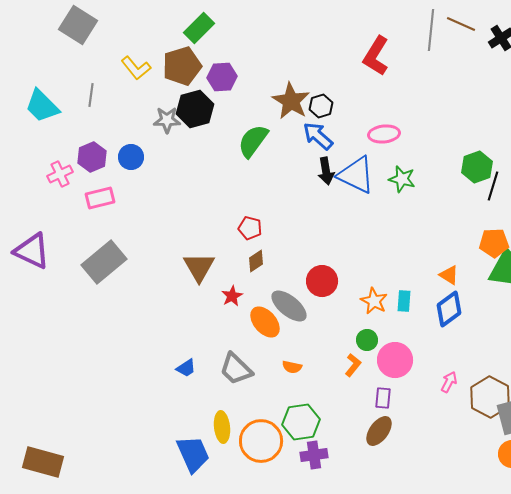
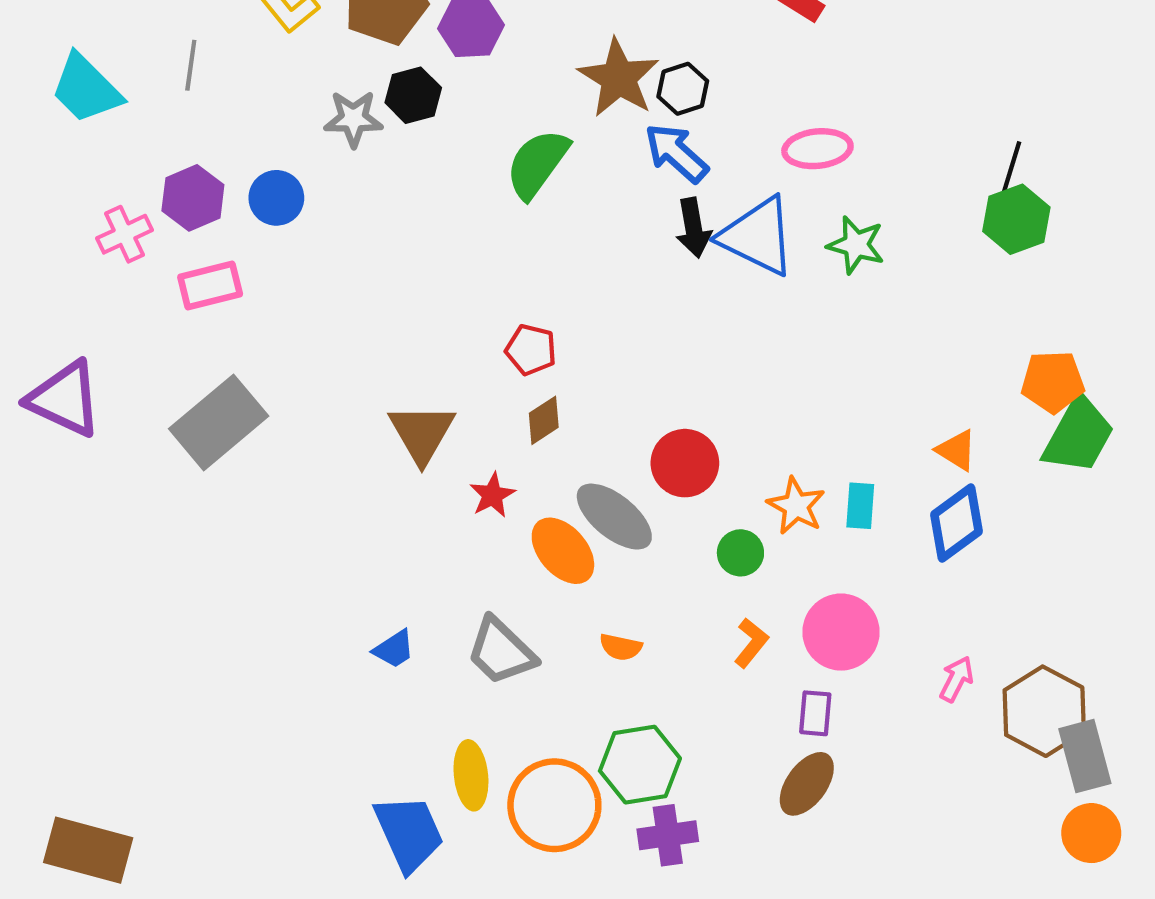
black hexagon: (195, 109) -> (413, 95), size x0.7
black line: (493, 186) -> (1010, 172), moved
green circle: (367, 340) -> (740, 553), moved

